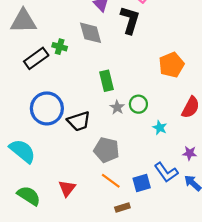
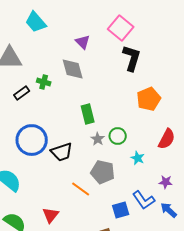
black L-shape: (130, 20) -> (132, 58), moved
black rectangle: (36, 58) -> (22, 93), size x0.7
gray pentagon: (106, 150) -> (103, 172), moved
orange line: (111, 181) -> (81, 189), moved

